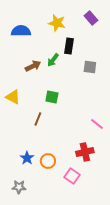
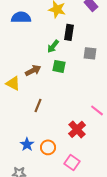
brown arrow: (33, 66) -> (33, 70), moved
green square: (52, 97) -> (59, 66), moved
red cross: (85, 152) -> (77, 129), moved, turned -30

